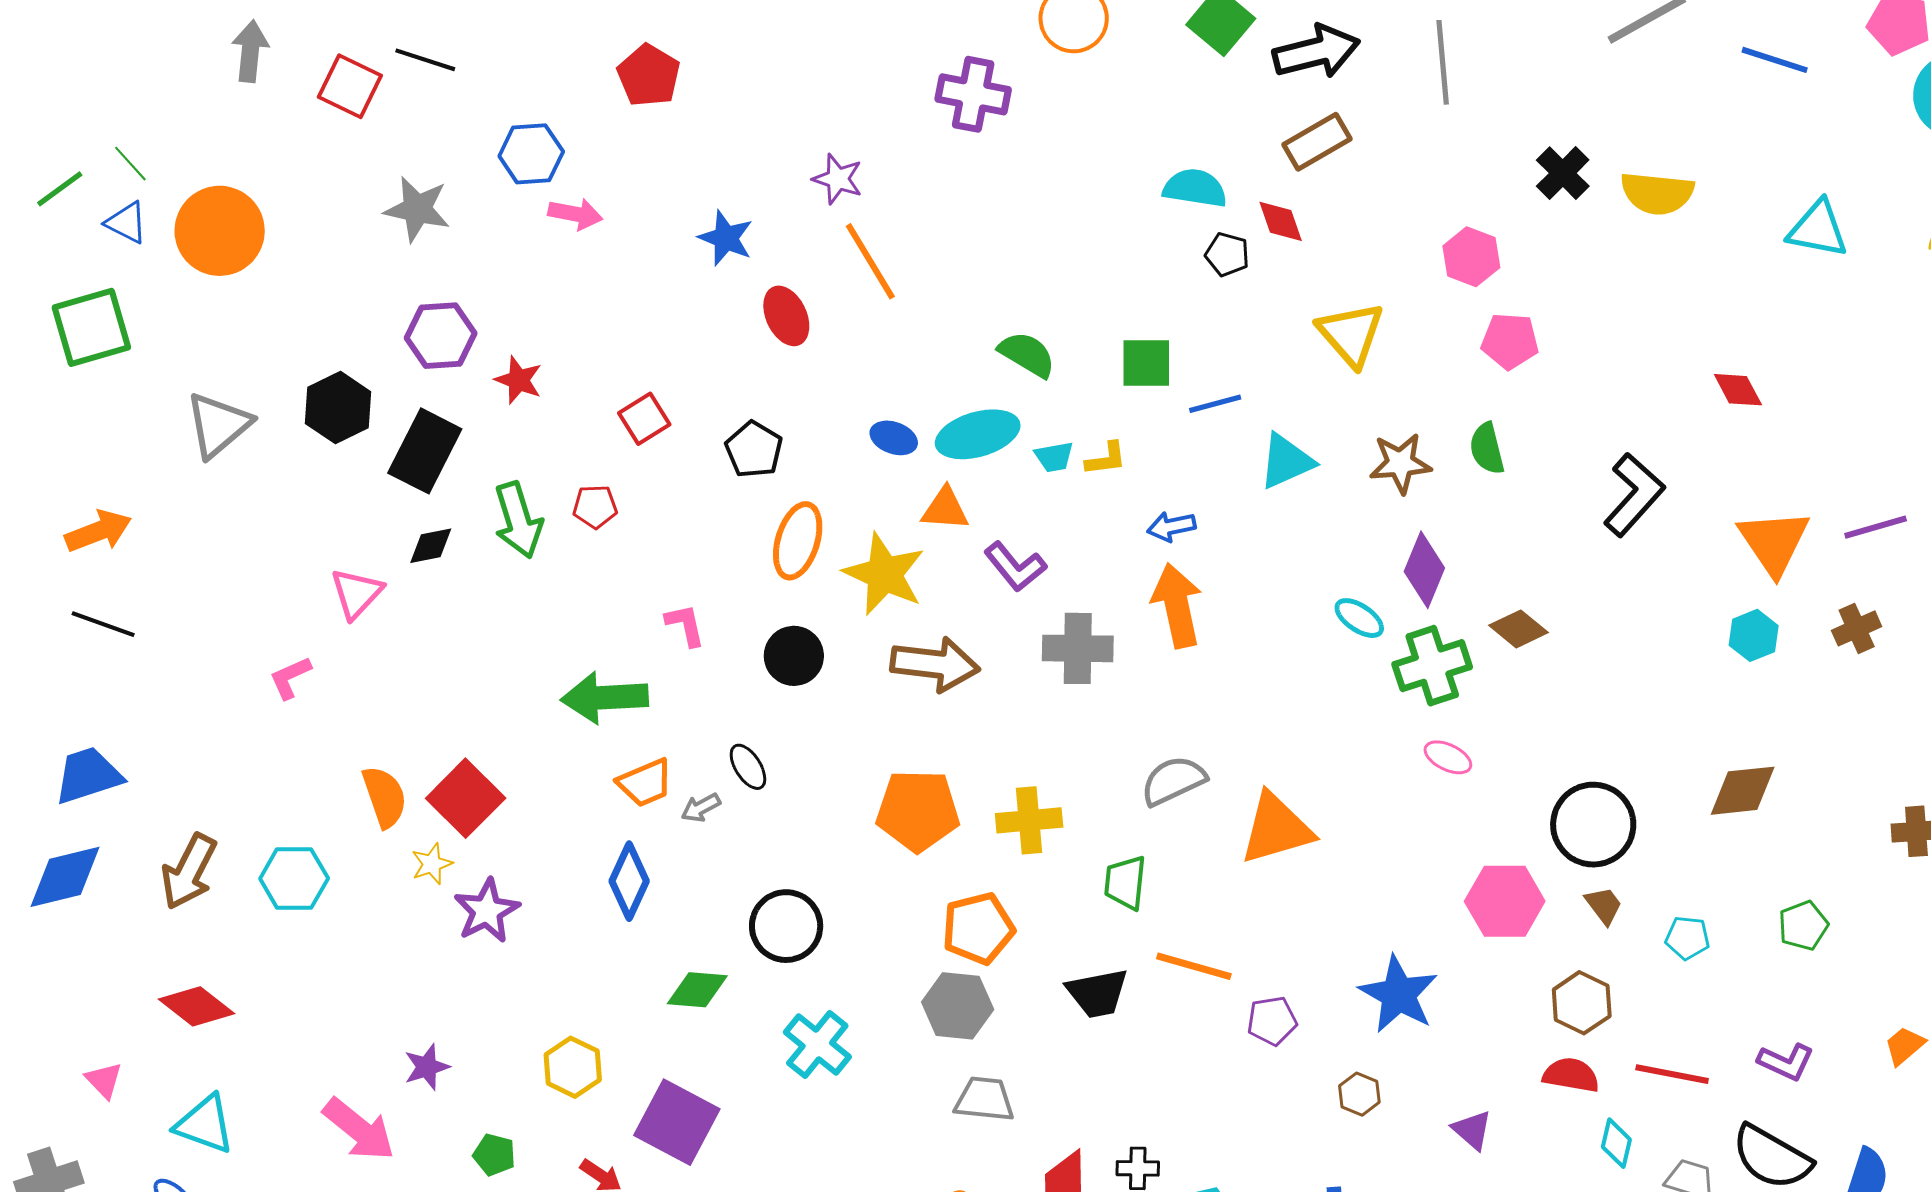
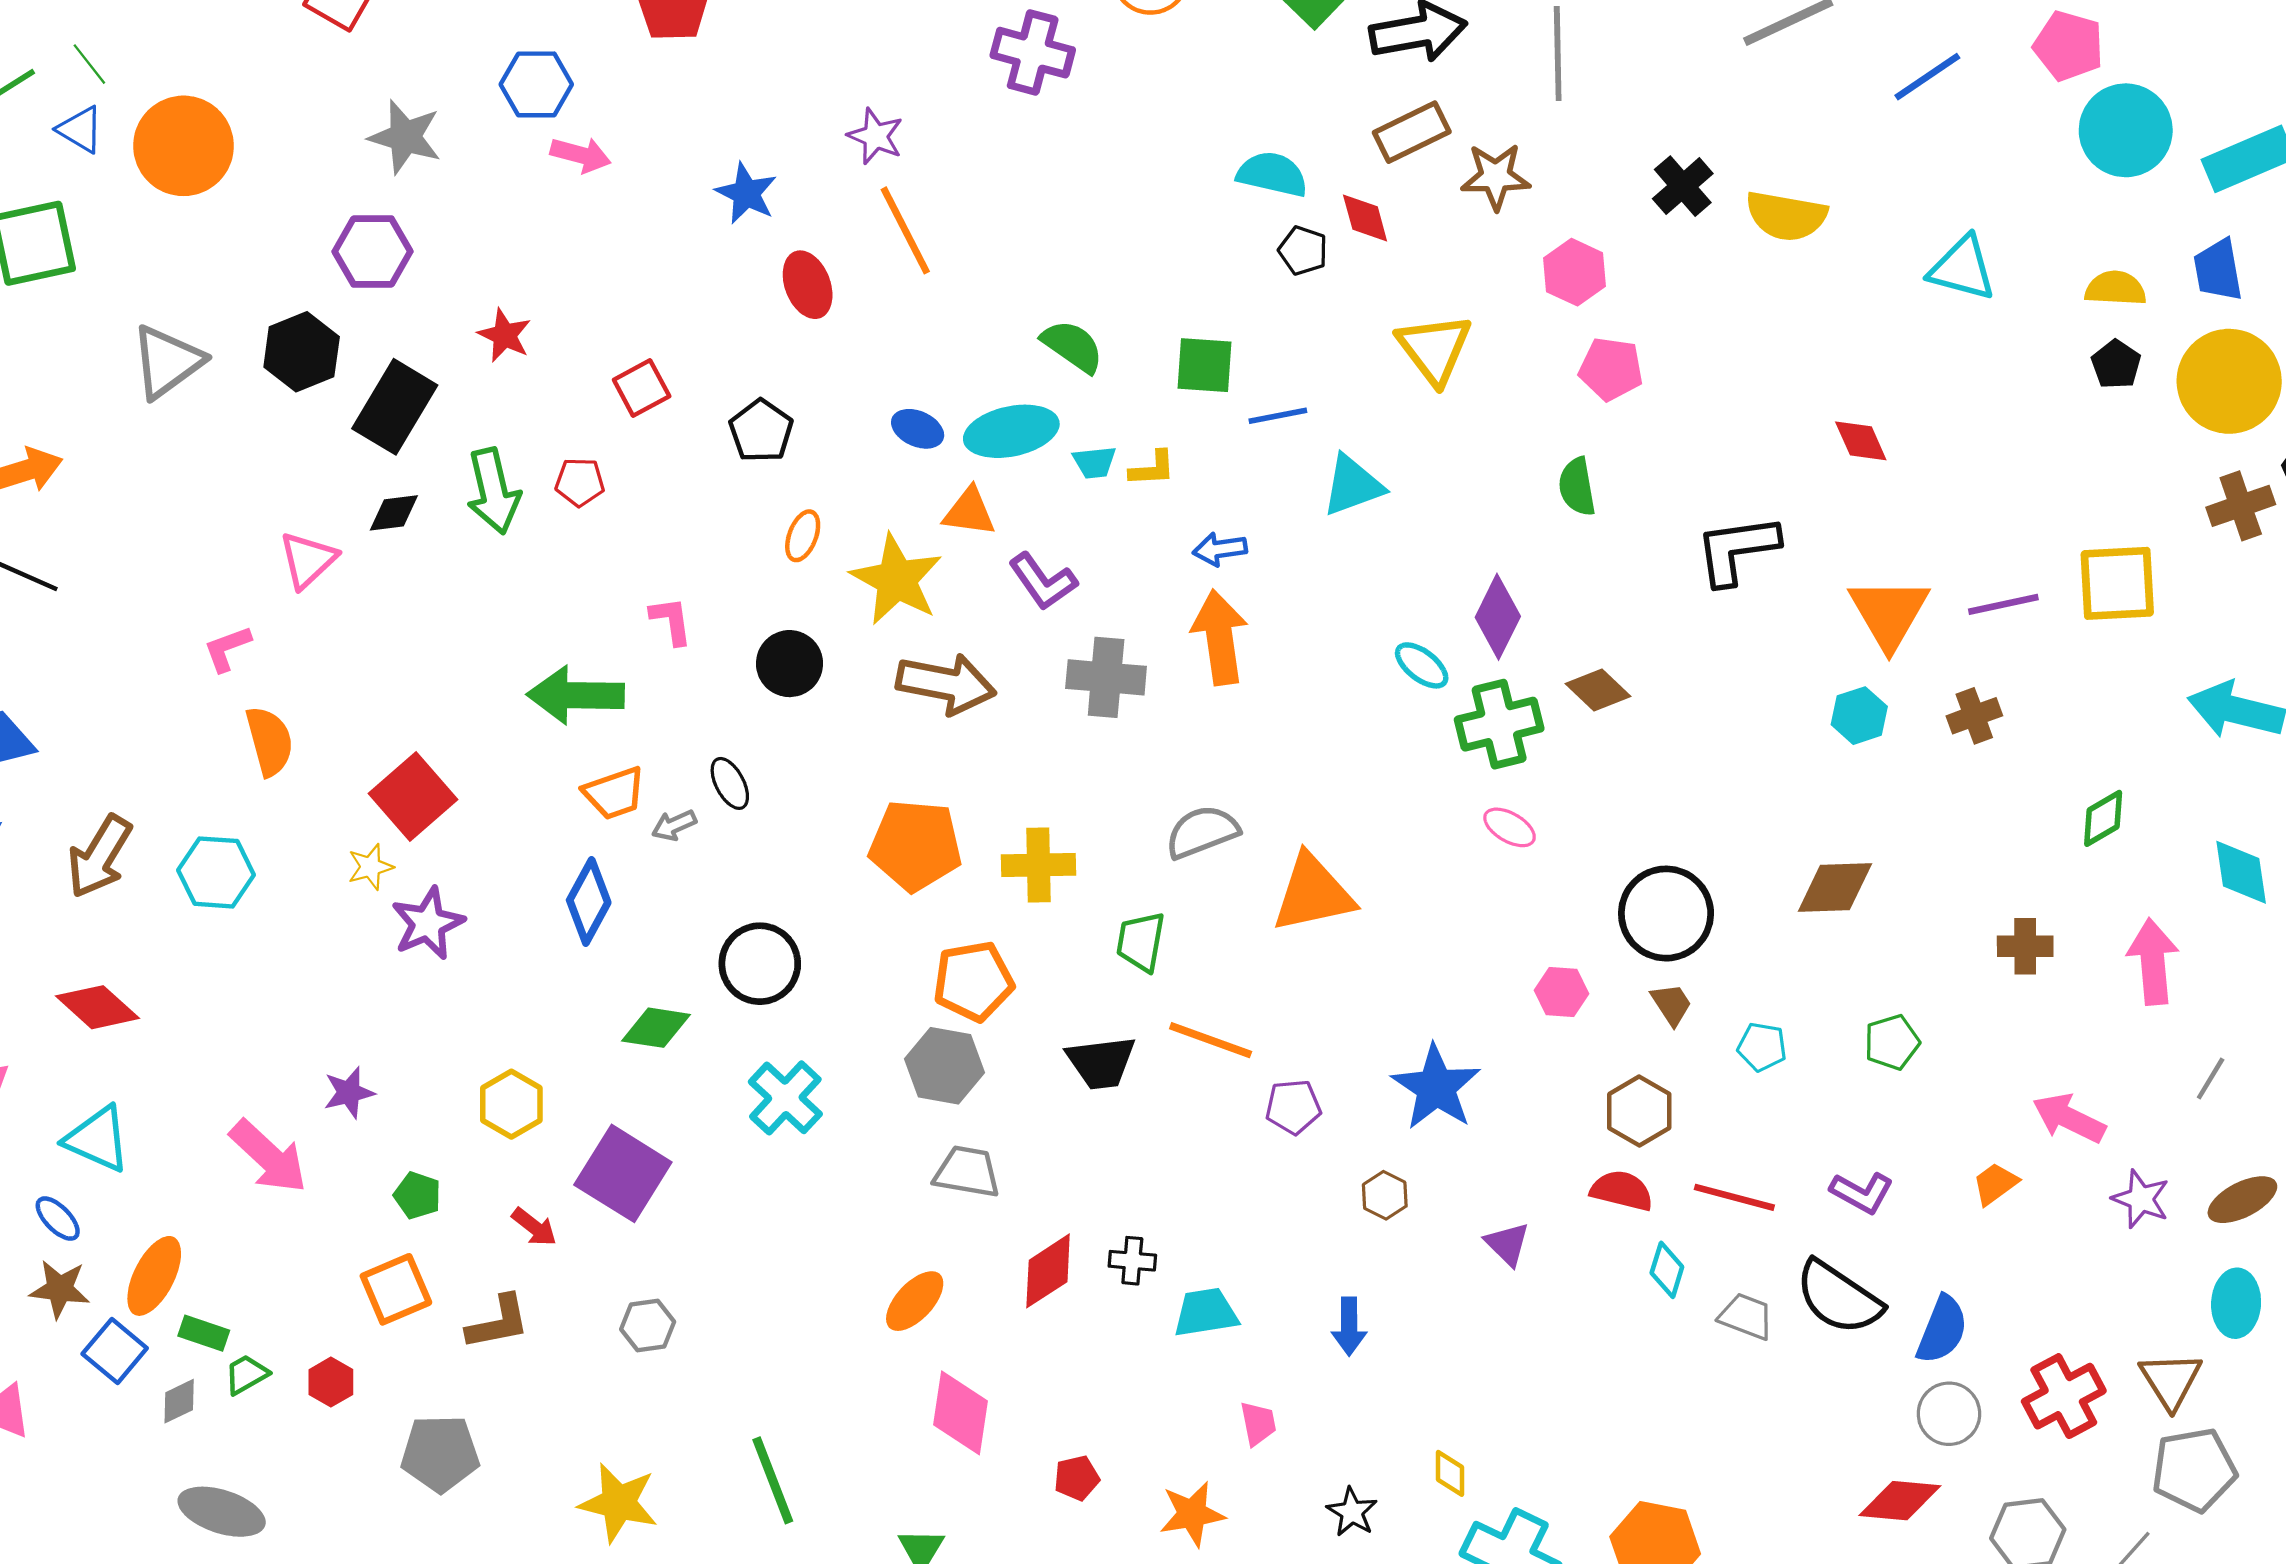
blue line: (1775, 60) -> (1927, 77), turned -56
purple hexagon: (441, 336) -> (373, 251), moved
brown star: (1400, 463) -> (1496, 177), moved
black L-shape: (1634, 495) -> (1737, 550), turned -144
orange ellipse: (798, 541) -> (803, 536), size x0.6
orange semicircle: (384, 797) -> (270, 741), moved
pink hexagon: (1505, 901) -> (1562, 992), size x0.6

